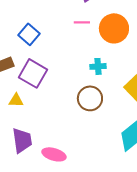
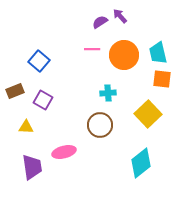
purple square: (33, 73) -> (43, 100), size x0.7
pink ellipse: (54, 154) -> (64, 152), moved, turned -30

